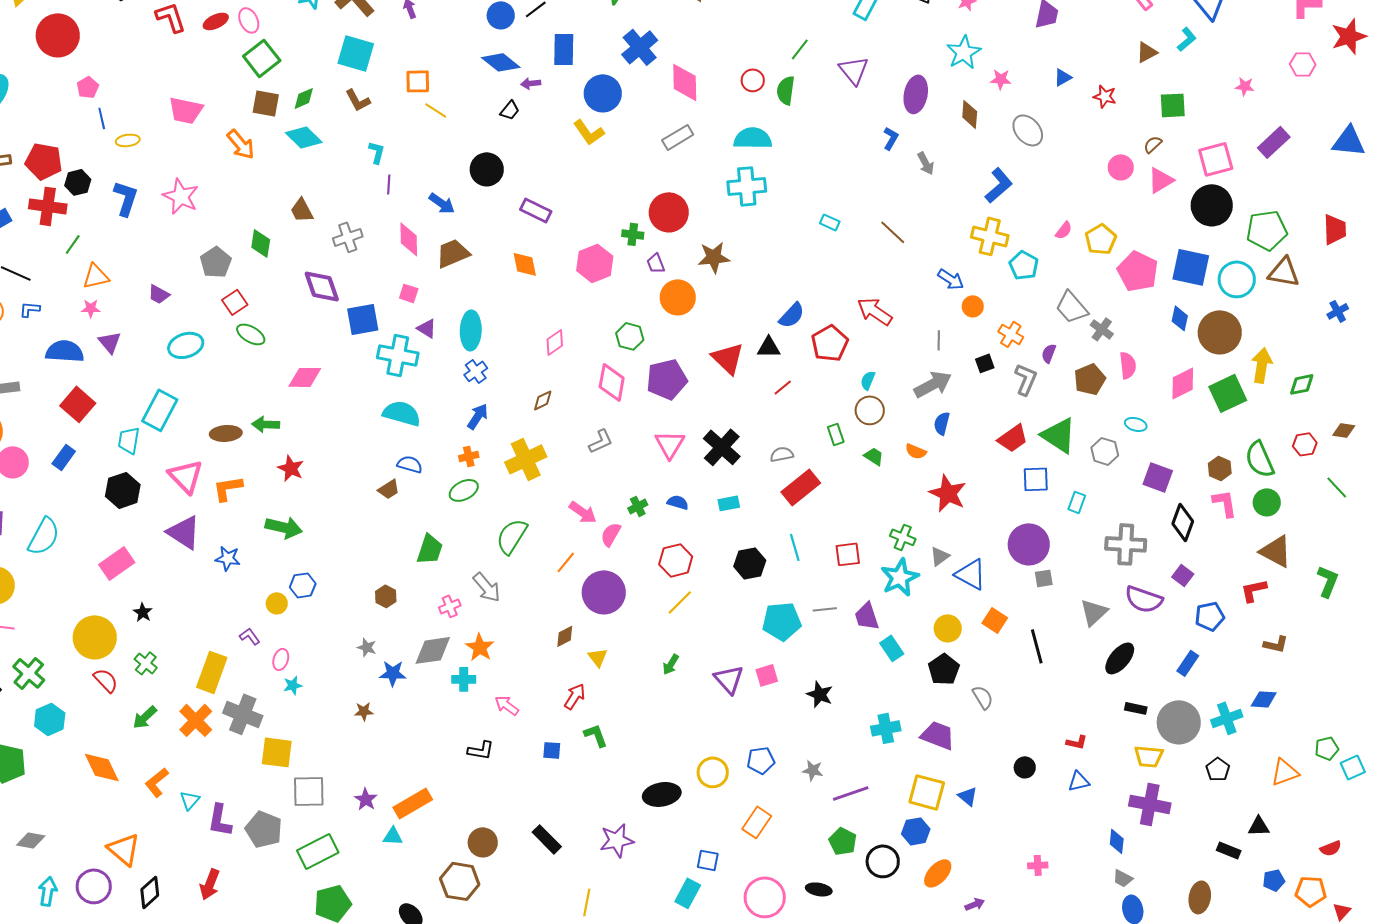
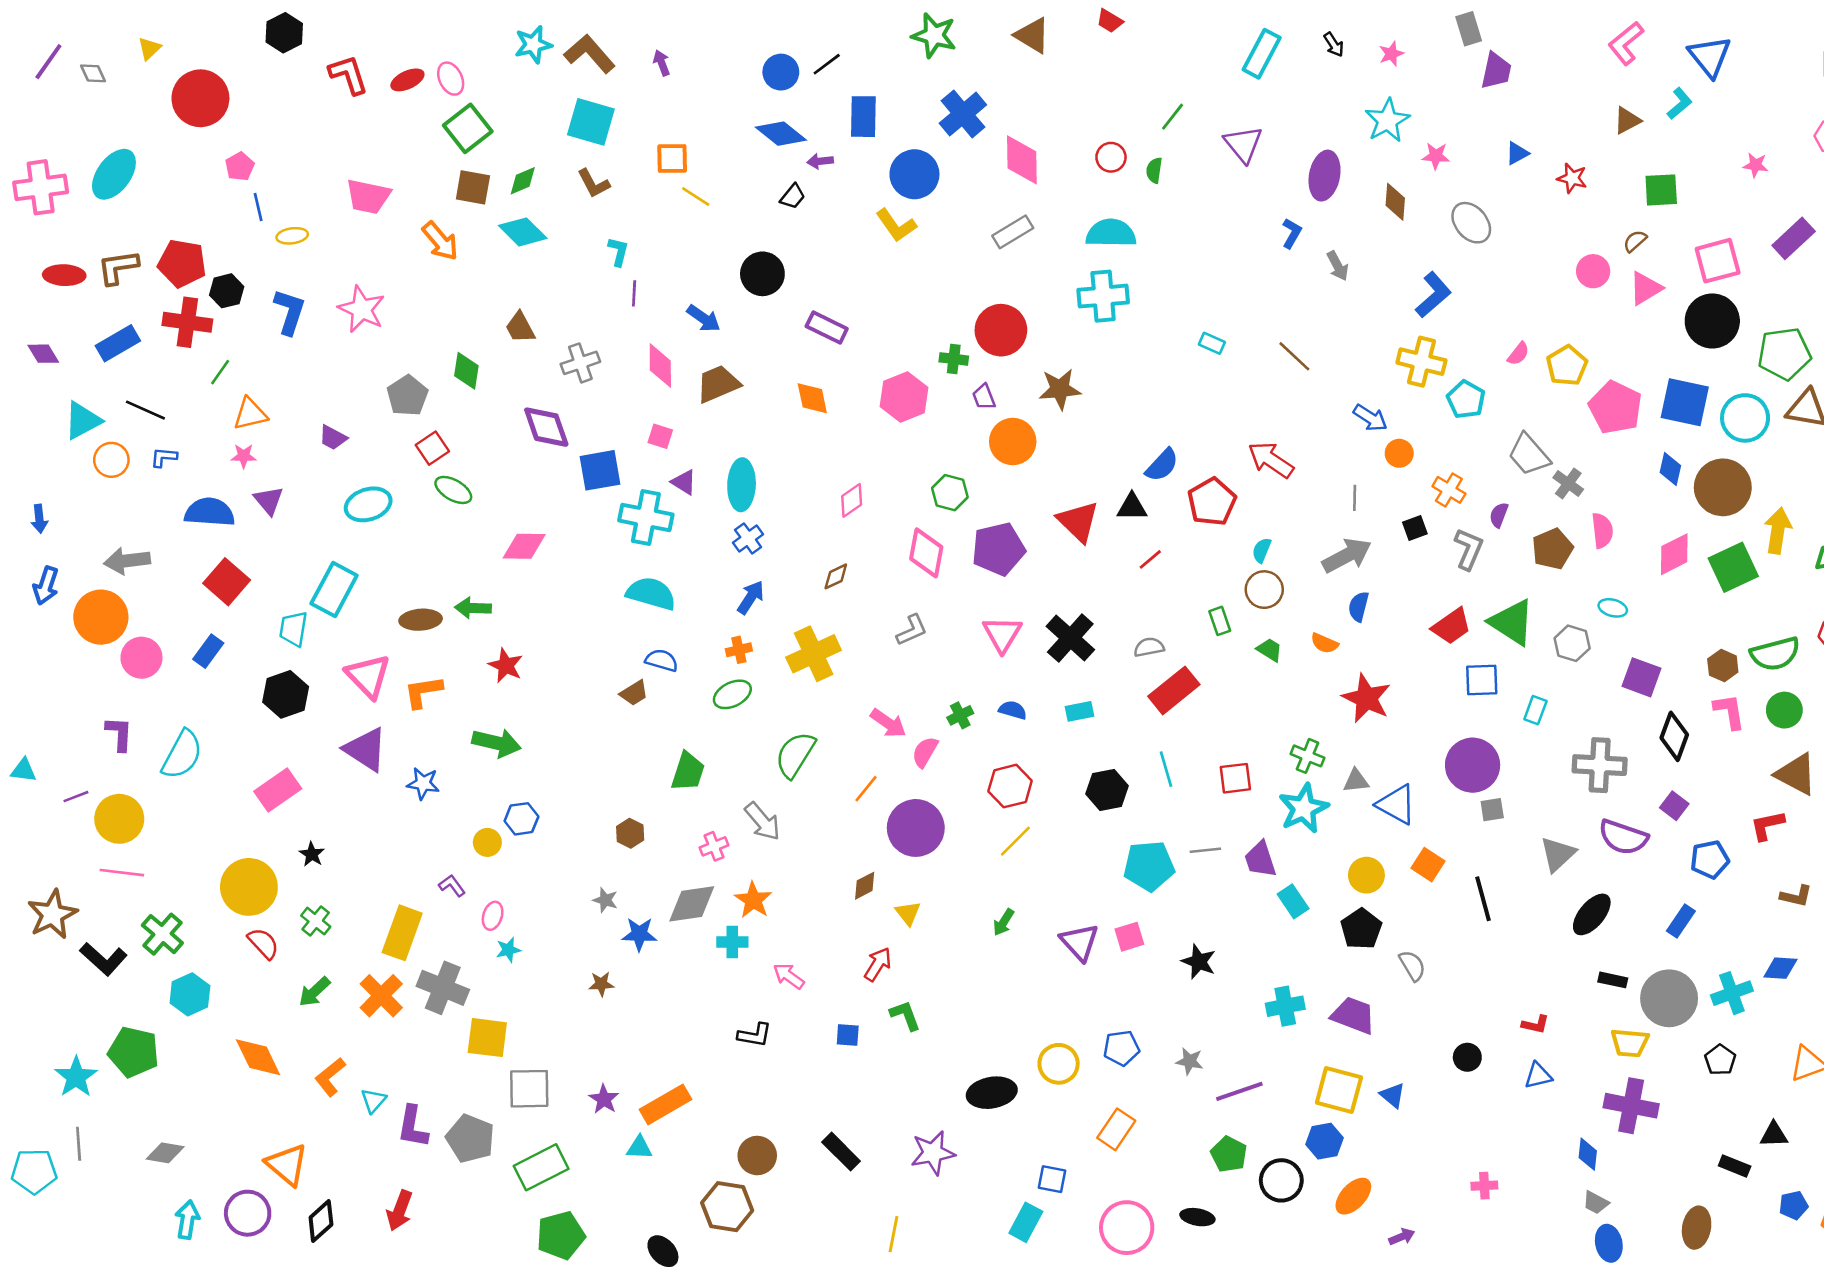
green semicircle: (786, 90) -> (1154, 170), size x0.7
green semicircle: (1260, 459) -> (1775, 654), turned -81
gray triangle: (940, 556) -> (1356, 781), turned 30

